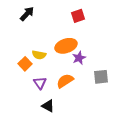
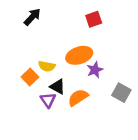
gray square: (101, 77) -> (121, 93), turned 35
black triangle: (48, 106) -> (58, 87), moved

